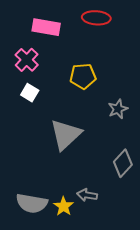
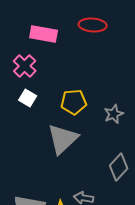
yellow pentagon: (83, 76) -> (74, 102), moved

